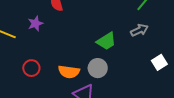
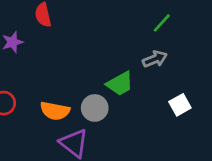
green trapezoid: (106, 41) -> (120, 84), moved

